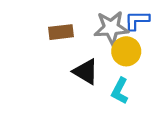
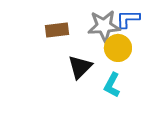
black triangle: (86, 72) -> (80, 67), turned 44

